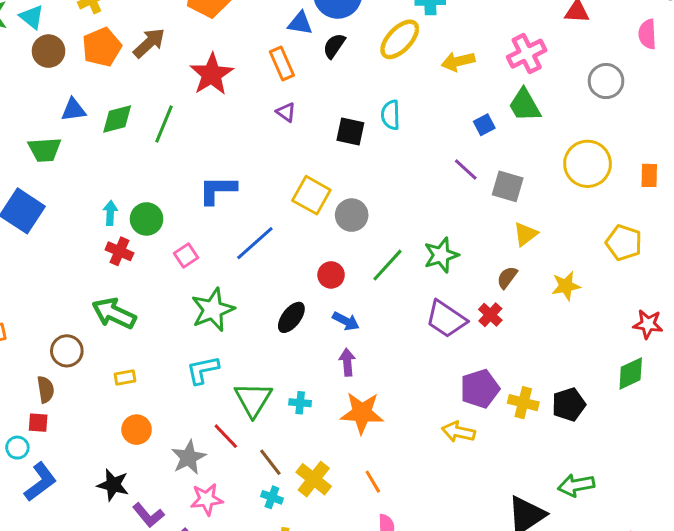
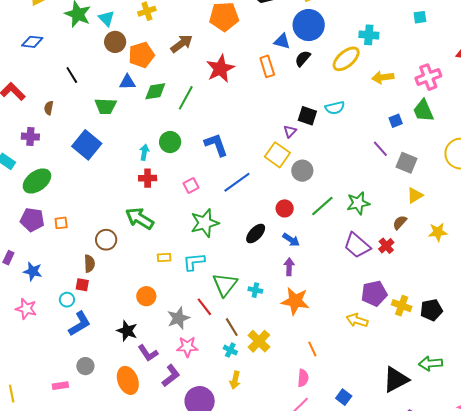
orange pentagon: (102, 47) -> (141, 55), moved
purple triangle: (286, 112) -> (290, 131), moved, turned 32
cyan semicircle: (391, 115) -> (335, 108), turned -108
blue L-shape: (218, 190) -> (216, 145), turned 64
green circle: (147, 219) -> (170, 142), moved
red cross: (119, 251) -> (148, 178), turned -30
yellow rectangle: (125, 378) -> (164, 257), moved
orange line: (373, 482) -> (312, 349), moved

